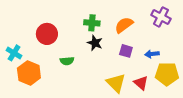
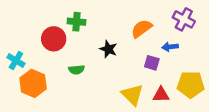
green cross: (92, 23) -> (76, 22), moved
purple square: (126, 51) -> (152, 63), moved
blue arrow: (152, 54) -> (170, 47), moved
red triangle: (141, 83) -> (161, 95), turned -42

